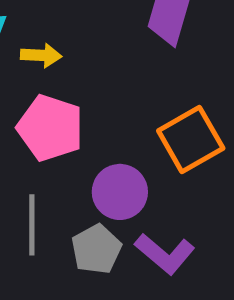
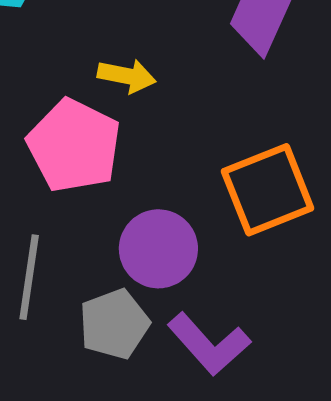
yellow arrow: (41, 55) -> (127, 76), moved

